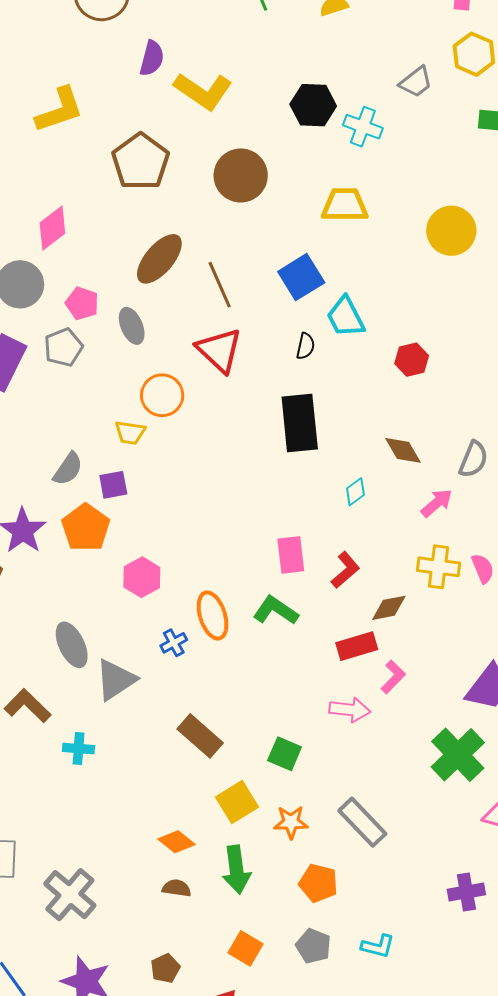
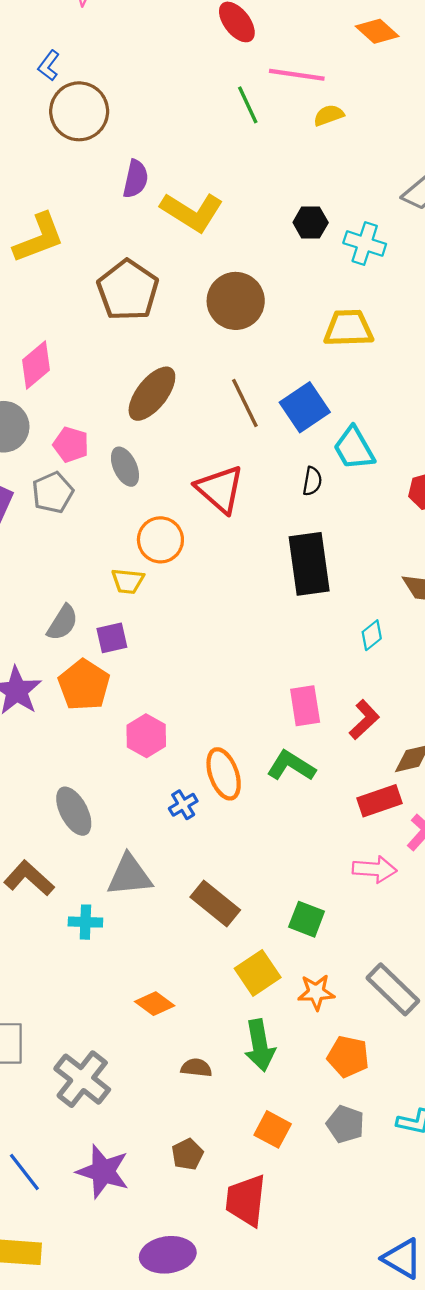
black hexagon: (313, 105) -> (311, 222), size x0.7
brown line: (220, 285) -> (245, 403), moved
gray triangle: (116, 680) -> (129, 875), moved, turned 30
orange diamond: (176, 842) -> (155, 1004), moved

